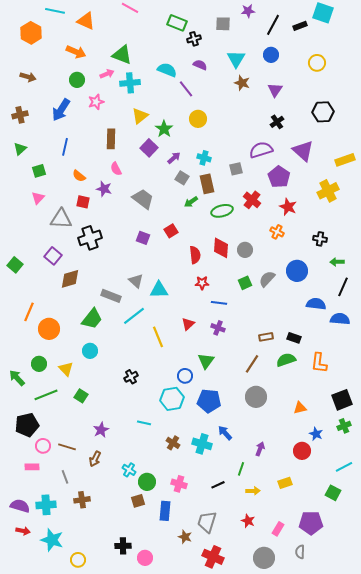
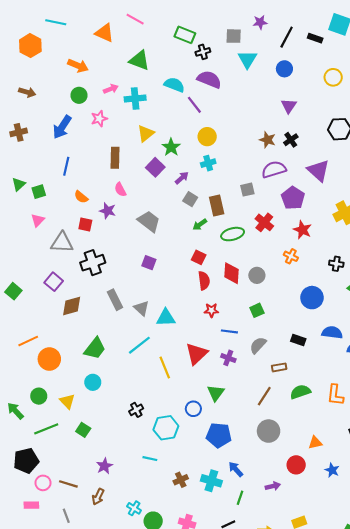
orange triangle: (86, 21) -> (104, 33), moved
black rectangle: (300, 26) -> (315, 38), turned 40
green triangle: (122, 55) -> (139, 60), moved
cyan triangle: (236, 59) -> (247, 59), moved
purple semicircle: (200, 65) -> (209, 79), size x1.6
brown star: (242, 83) -> (268, 140), moved
green triangle: (20, 149) -> (19, 184), moved
cyan cross: (204, 158) -> (208, 163), moved, turned -32
red square: (171, 231) -> (199, 257), moved, turned -32
gray semicircle: (267, 279) -> (258, 345), moved
gray rectangle: (111, 296) -> (115, 300), moved, turned 42
orange line: (29, 312) -> (28, 341), turned 42
red triangle: (188, 324) -> (197, 354), size x1.6
black rectangle: (294, 338) -> (298, 340), moved
cyan hexagon: (172, 399) -> (166, 428), moved
brown cross: (173, 443) -> (181, 480), turned 32
purple arrow: (260, 449) -> (273, 486), turned 56
red circle: (302, 451) -> (296, 465), moved
green line: (241, 469) -> (240, 498), moved

